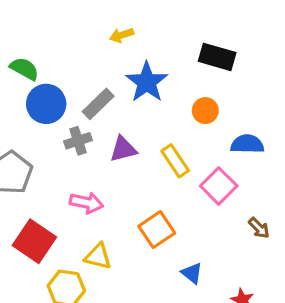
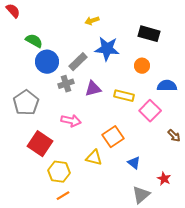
blue star: (147, 82) -> (107, 49), turned -30
yellow rectangle: (175, 161) -> (124, 96), turned -42
yellow triangle: (98, 256) -> (94, 158), moved

